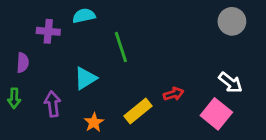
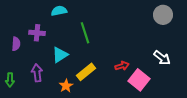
purple cross: (48, 31) -> (37, 33), moved
green arrow: (14, 98) -> (10, 80), moved
yellow rectangle: (138, 111) -> (86, 72), moved
pink square: (216, 114) -> (139, 80), moved

